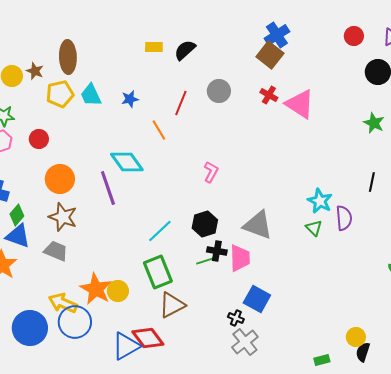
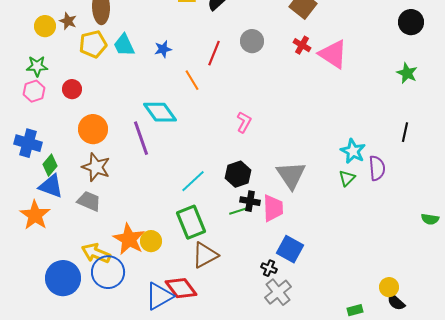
gray triangle: (258, 225) -> (291, 175), turned 36
green triangle: (314, 228) -> (347, 178), turned 30
black semicircle: (363, 352) -> (396, 302), turned -66

